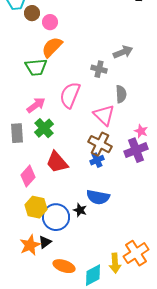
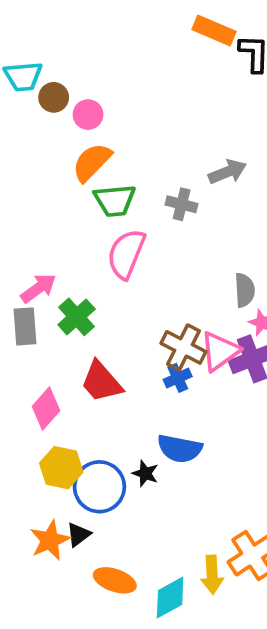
green trapezoid: (36, 67) -> (115, 200), moved
gray semicircle: (121, 94) -> (245, 290), moved
pink arrow: (36, 105) -> (38, 288), moved
pink triangle: (104, 115) -> (220, 351), moved, turned 40

